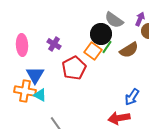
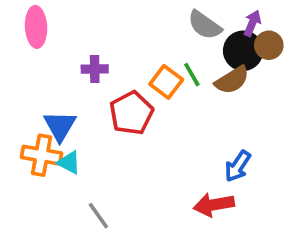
black circle: (101, 34) -> (243, 51), moved
purple cross: (54, 44) -> (95, 69), turned -32
pink ellipse: (22, 45) -> (36, 27), moved
green line: (107, 47) -> (192, 75), turned -64

